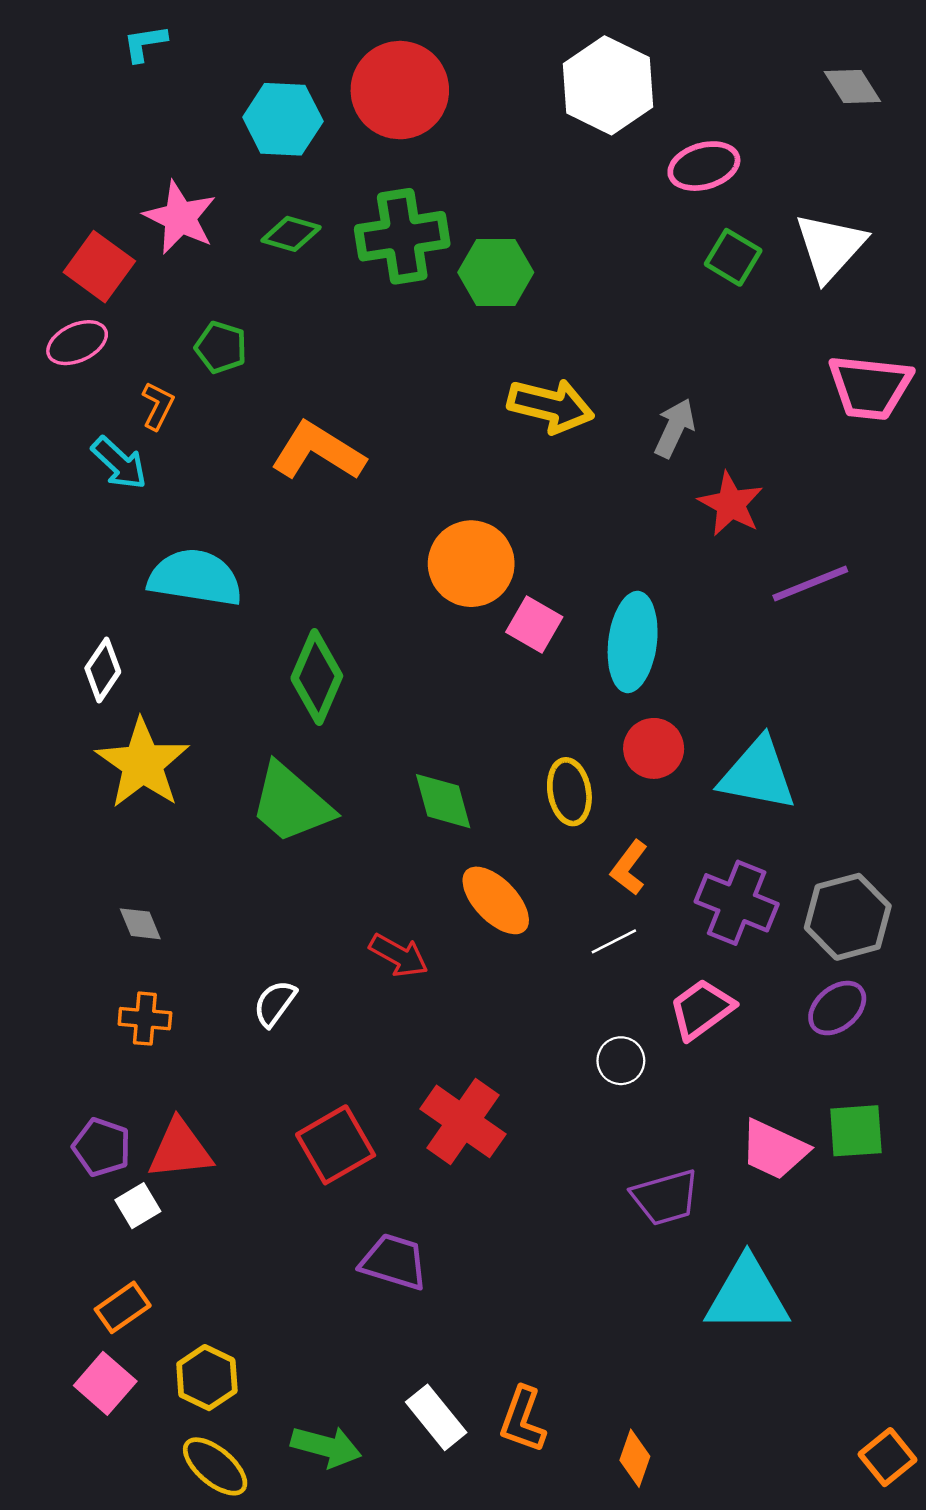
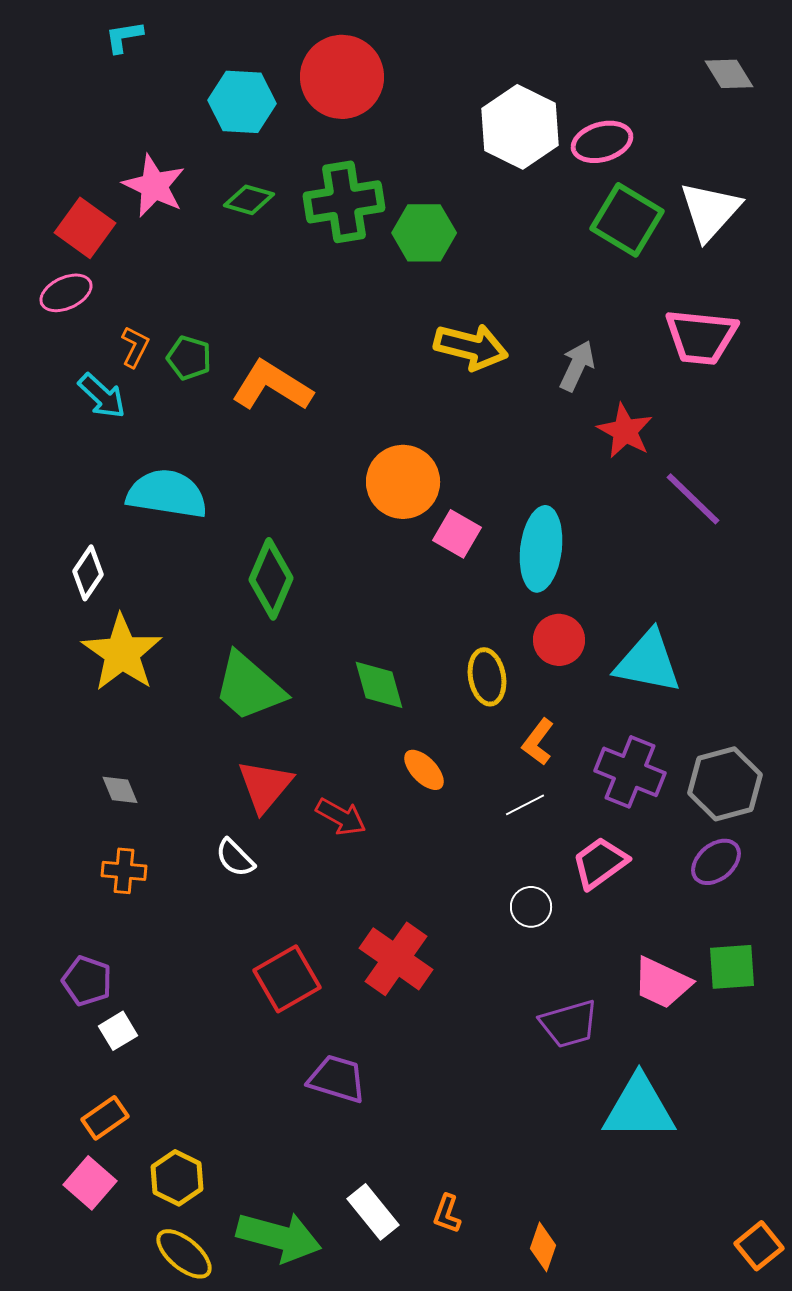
white hexagon: (608, 85) -> (520, 127), moved
green square: (733, 257) -> (627, 220), size x1.5
green pentagon: (221, 347) -> (189, 358), moved
pink trapezoid: (870, 387) -> (701, 337), moved
purple line: (810, 584) -> (693, 499), turned 66
orange ellipse: (496, 900) -> (424, 770), size x0.7
white semicircle: (275, 1003) -> (235, 858), turned -81
red triangle: (180, 1150) -> (265, 786), moved, turned -44
orange L-shape: (523, 1420) -> (447, 1214), size x0.7
green arrow: (326, 1447) -> (279, 1237), size x1.4

